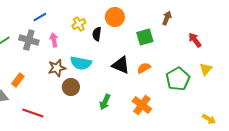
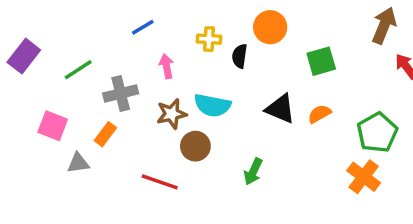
brown arrow: (167, 18) -> (384, 25), moved, size x1.5
yellow cross: (79, 24) -> (209, 39), turned 32
gray cross: (29, 40) -> (121, 93), moved, turned -30
orange cross: (142, 105) -> (364, 177), moved
red line: (33, 113) -> (160, 182), moved

